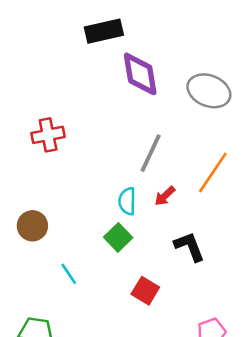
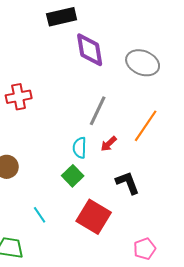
cyan line: (69, 274) -> (40, 215), moved
red square: (145, 291) -> (94, 217), size x1.6

